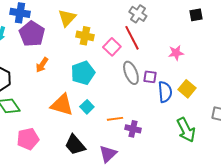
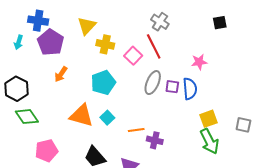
gray ellipse: (131, 73) -> (153, 83), turned 45
yellow square: (187, 89) -> (208, 119), moved, turned 30
blue semicircle: (165, 92) -> (190, 89), moved

